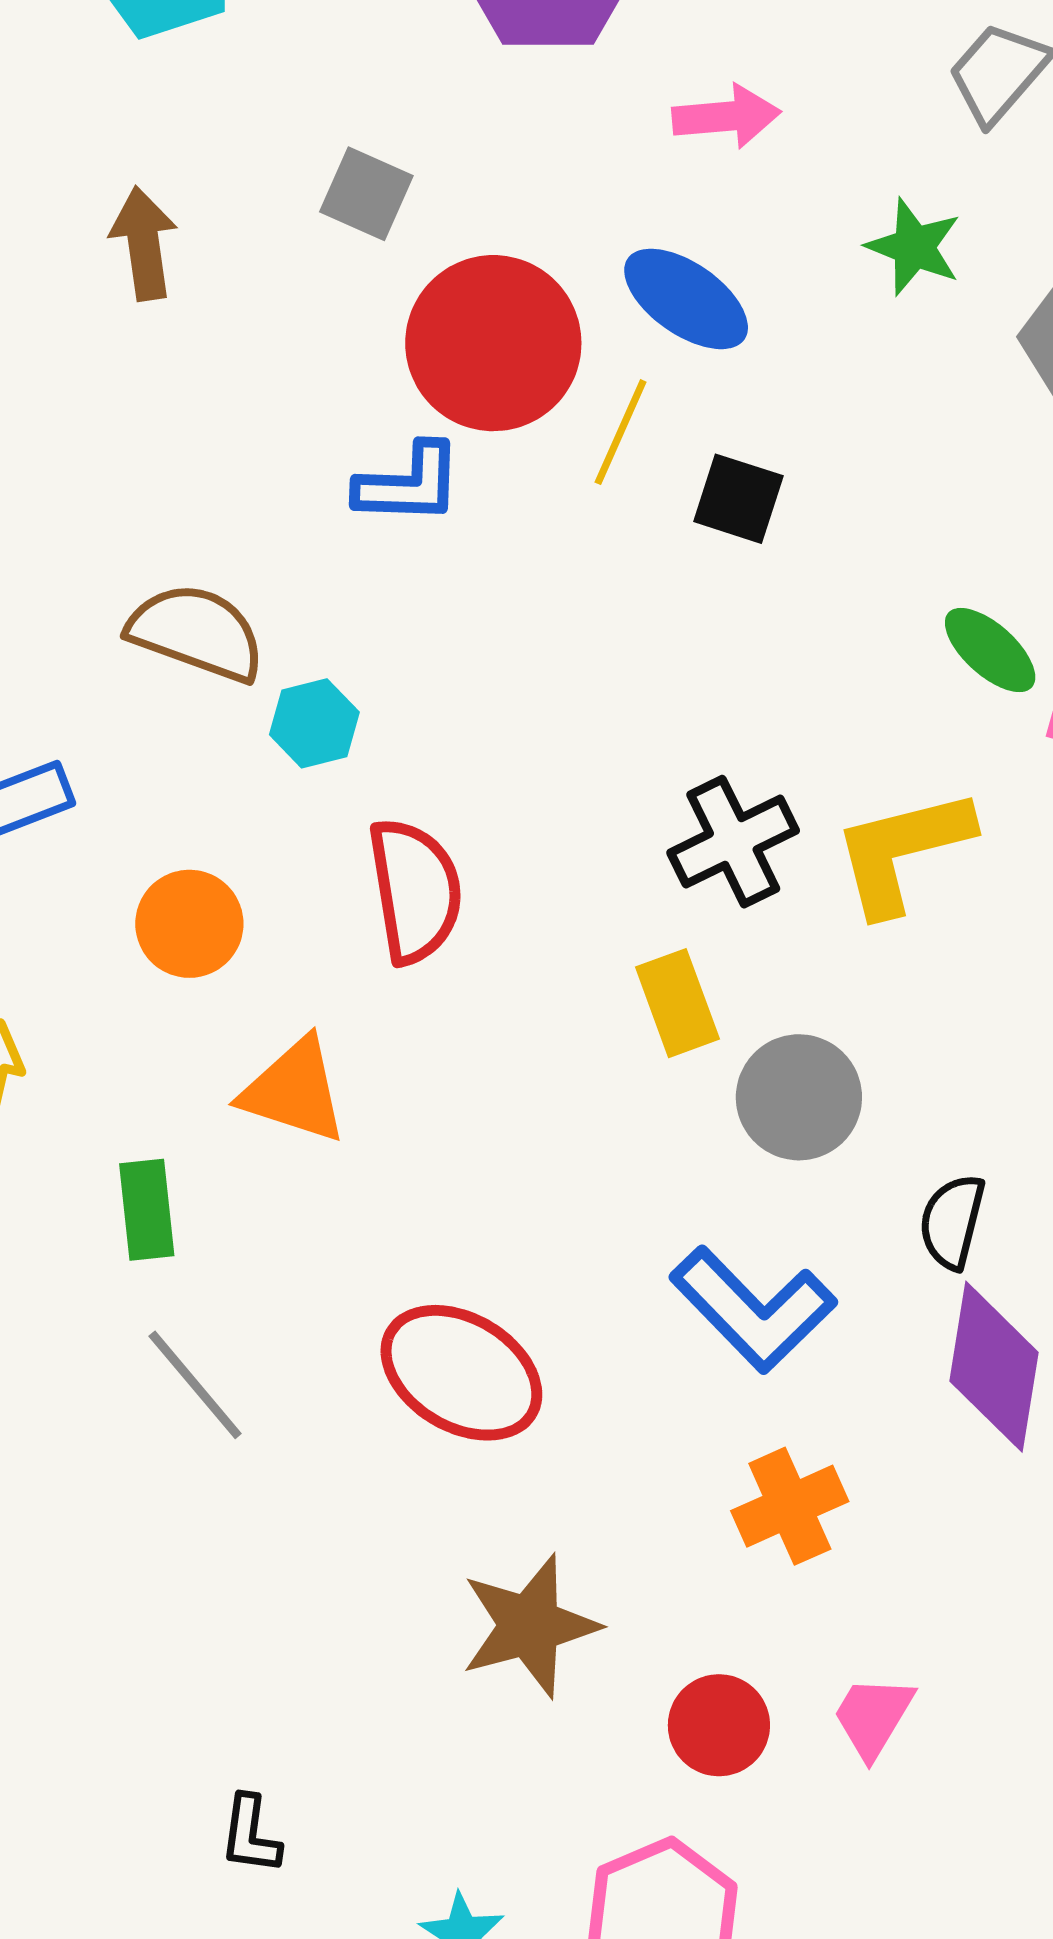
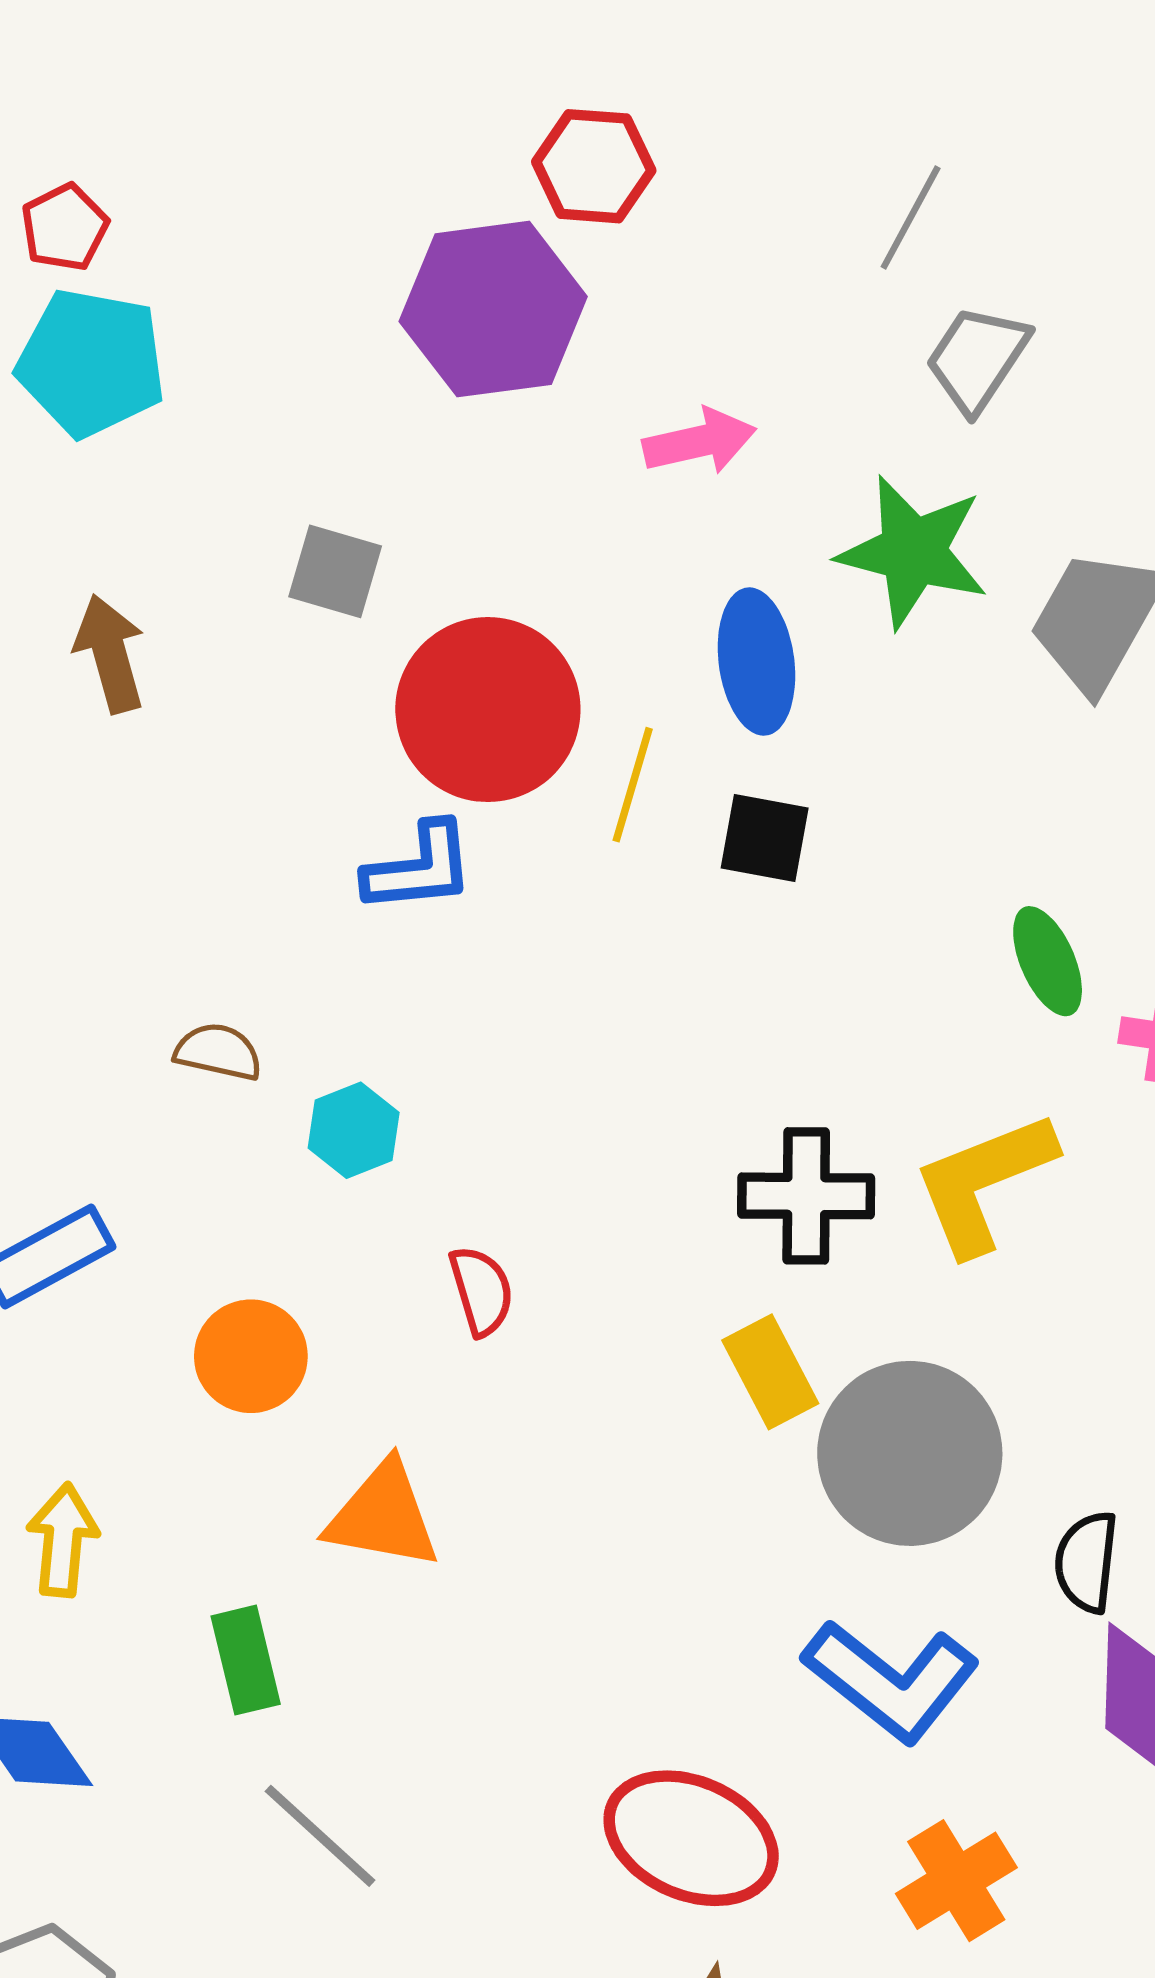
green star: (914, 247) -> (913, 552), size x1.5
blue ellipse: (686, 299) -> (756, 662), moved, turned 55
brown semicircle: (196, 633) -> (218, 1052), size x0.6
green ellipse: (990, 650) -> (1048, 961), turned 32
black cross: (733, 842) -> (806, 1196), turned 34
red semicircle: (415, 891) -> (481, 1291), size x0.6
gray circle: (799, 1097) -> (910, 1453), size x1.4
red ellipse: (461, 1373) -> (691, 1838), moved

